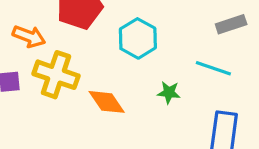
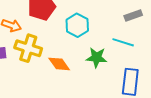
green star: (169, 93) -> (97, 58), size x1.5

